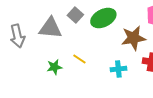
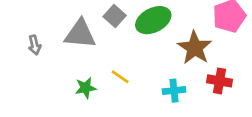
gray arrow: (17, 36) -> (35, 45), size x0.6
brown star: (133, 38) -> (195, 48), turned -30

